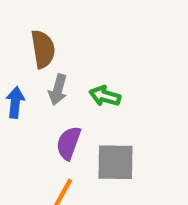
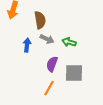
gray arrow: (58, 90) -> (47, 39), turned -80

